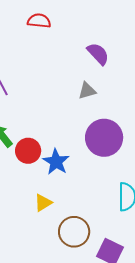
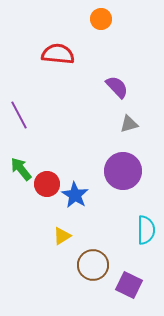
red semicircle: (39, 21) -> (58, 54), size x1.4
gray triangle: (87, 91) -> (129, 124), moved

